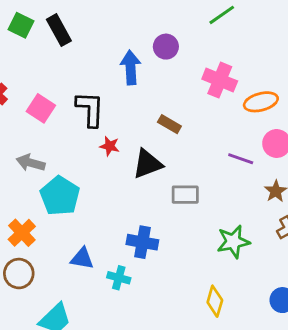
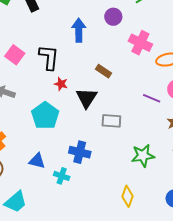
purple circle: (166, 47) -> (113, 17), moved
black triangle: (147, 164) -> (87, 98), turned -40
cyan pentagon: (60, 196) -> (45, 116), moved

